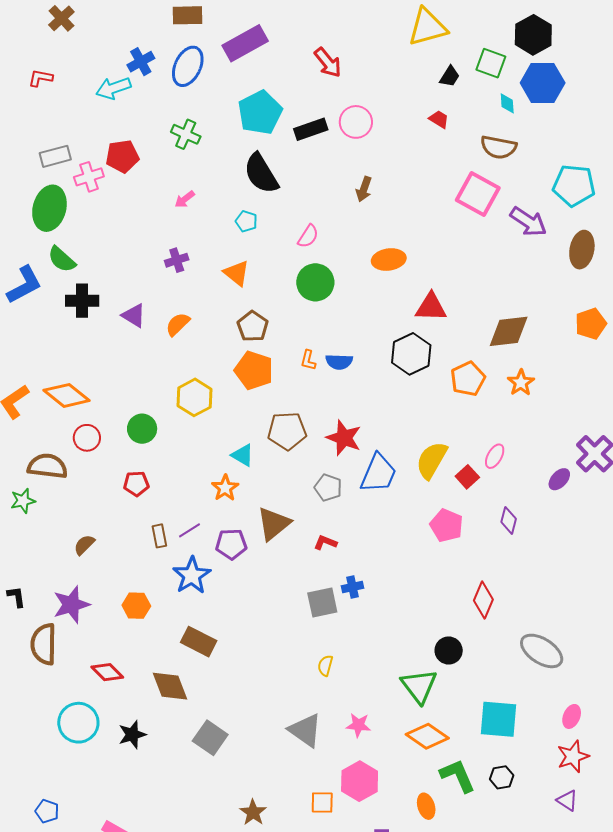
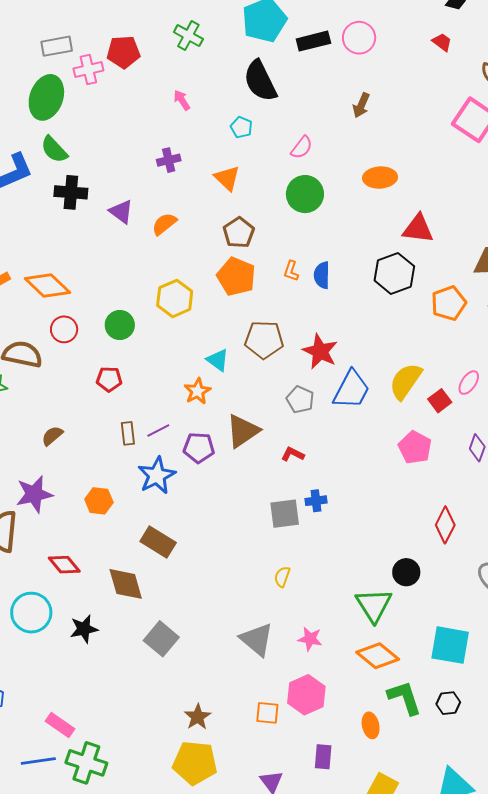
pink arrow: (185, 199) -> (182, 100), turned 90
blue semicircle: (339, 362) -> (322, 275), turned 84

